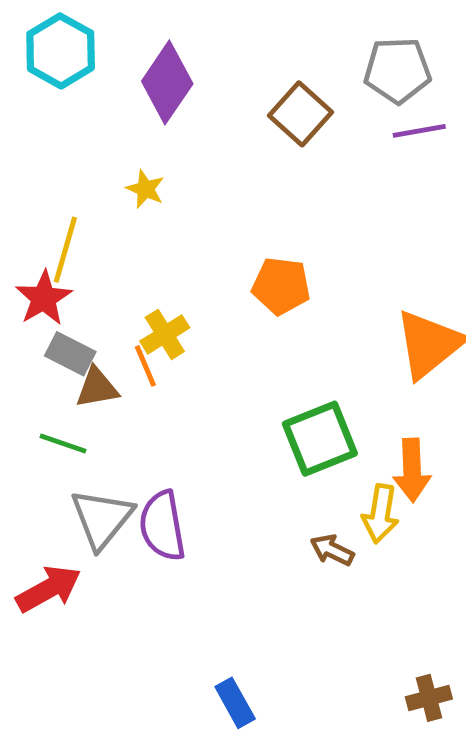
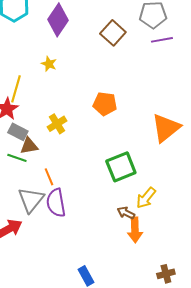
orange line: (145, 366) -> (49, 177), moved
green line: (63, 443) -> (17, 158), moved
orange arrow: (412, 470) -> (135, 230), moved
yellow arrow: (380, 514) -> (146, 198), turned 30

